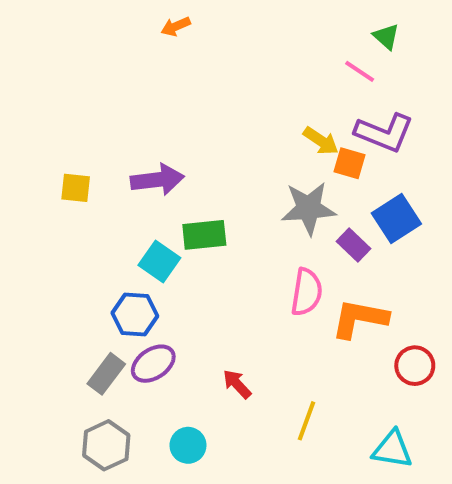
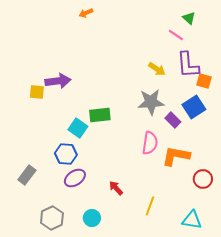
purple L-shape: (384, 133) -> (188, 65), turned 64
orange square: (349, 163) -> (204, 81), moved
purple arrow: (157, 180) -> (58, 81), moved
gray rectangle: (106, 374) -> (27, 175), moved

